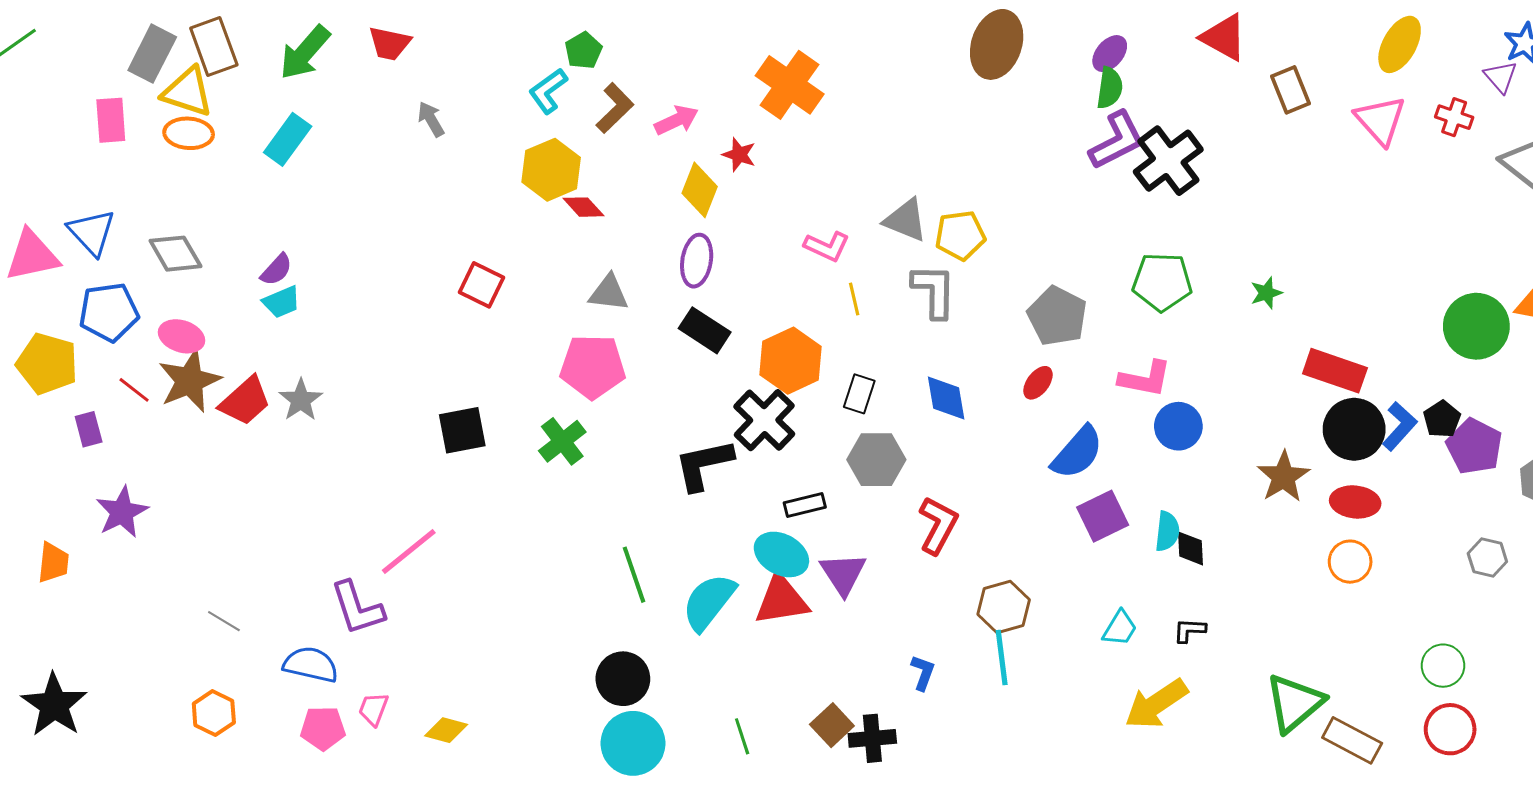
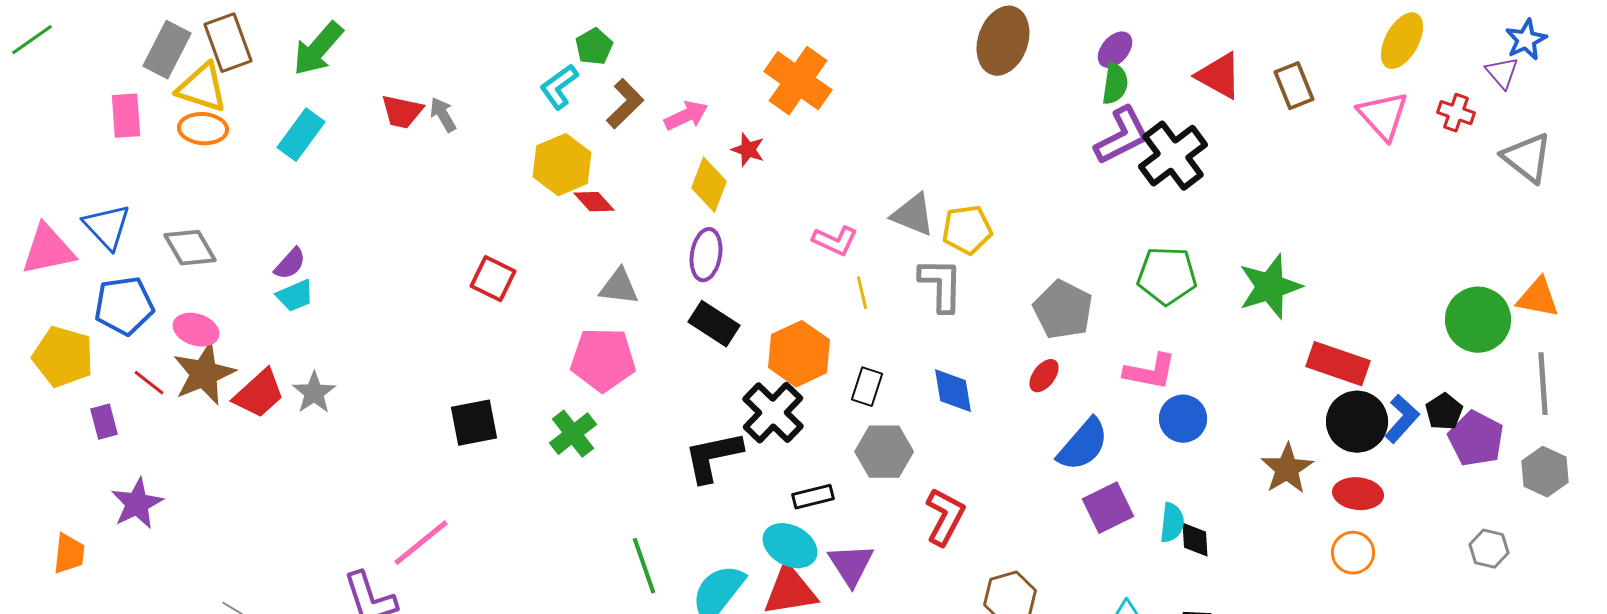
red triangle: (1224, 37) -> (1219, 76), moved
red trapezoid: (390, 43) -> (402, 112), moved
green star: (1266, 293) -> (1270, 287), size x2.0

